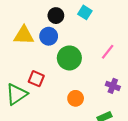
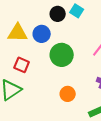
black circle: (56, 16) -> (58, 14), moved
red square: (36, 79) -> (22, 65), moved

